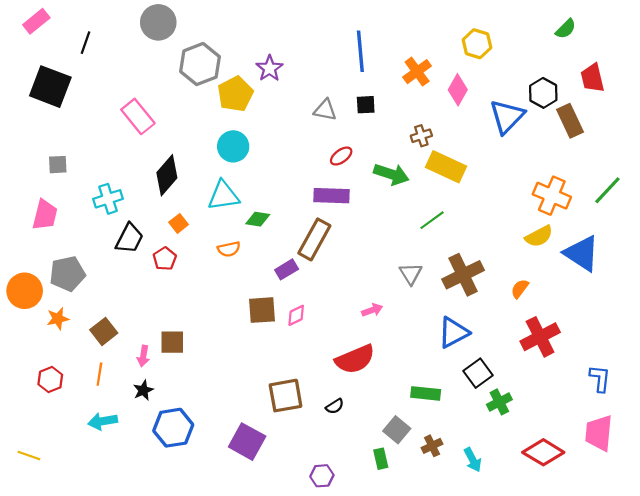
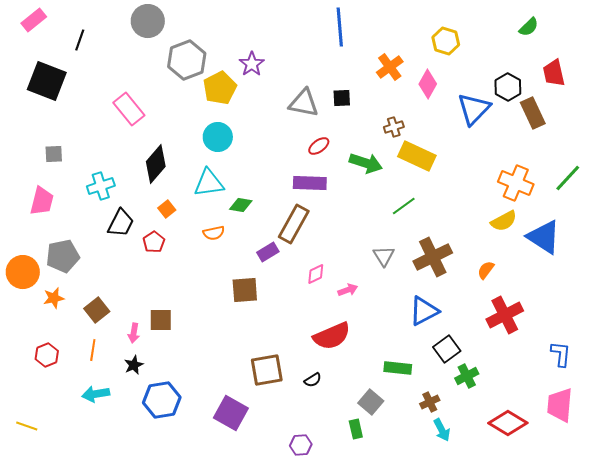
blue line: (360, 51) -> (340, 27), moved
gray triangle: (325, 110) -> (304, 103), size x1.4
pink diamond: (296, 315) -> (316, 274), moved
brown cross: (432, 446) -> (430, 402), moved

